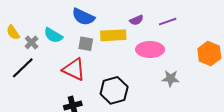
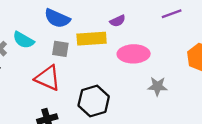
purple line: (168, 22) -> (172, 14), moved

